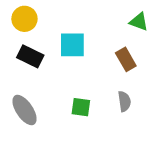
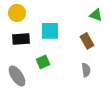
black rectangle: (30, 56) -> (21, 39), turned -30
green square: (81, 107) -> (43, 62), moved, turned -32

